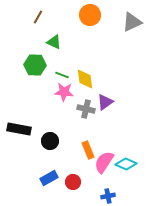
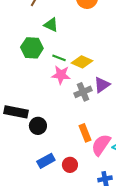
yellow diamond: (85, 79) -> (82, 62), turned -60
gray cross: (86, 109) -> (83, 92), turned -36
black circle: (50, 141) -> (38, 126), moved

